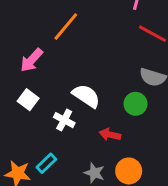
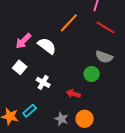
orange line: (66, 27) -> (69, 23), moved
white semicircle: (86, 96) -> (47, 46), moved

